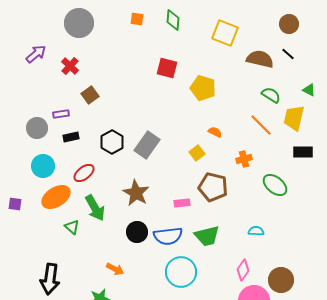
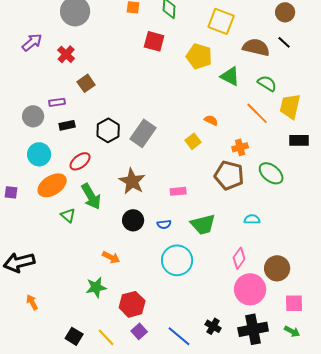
red square: (167, 68) -> (154, 41), moved
yellow pentagon: (203, 88) -> (199, 56), moved
green triangle: (309, 90) -> (230, 76), moved, size x1.5
brown pentagon: (213, 187) -> (229, 175), moved
blue semicircle: (168, 236) -> (164, 224), size x0.5
black arrow: (50, 279) -> (19, 262), moved, turned 68

